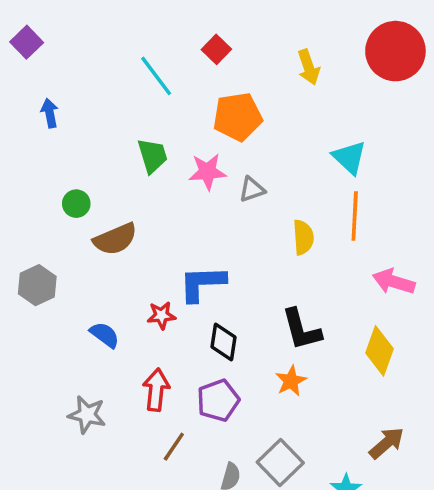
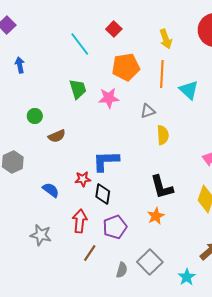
gray triangle: (252, 189) -> (148, 111), moved
orange line: (355, 216) -> (162, 74), moved
brown semicircle: (115, 239) -> (57, 136), size x0.7
black diamond: (223, 342) -> (103, 194), moved

